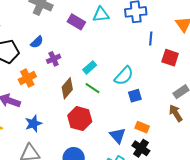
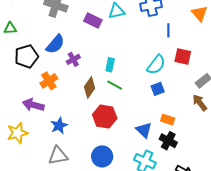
blue semicircle: (37, 42) -> (55, 44), size x1.5
red square: (170, 58) -> (183, 56), moved
cyan rectangle: (90, 67) -> (110, 65), turned -32
cyan semicircle: (124, 76) -> (156, 65), moved

